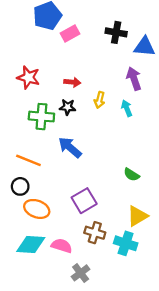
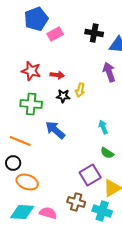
red star: (28, 77) -> (31, 71), moved
black star: (68, 107) -> (63, 96), moved
cyan arrow: (127, 108) -> (103, 127), moved
purple square: (84, 201) -> (90, 175), moved

